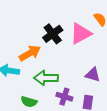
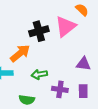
black cross: (53, 34) -> (39, 31), turned 30
green arrow: (46, 78) -> (39, 74), size x0.7

